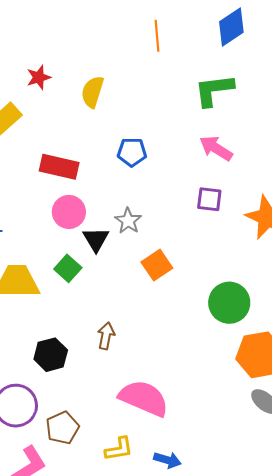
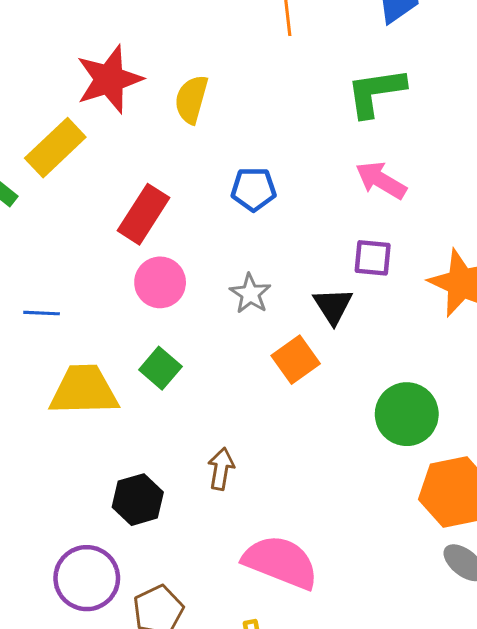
red star: (39, 77) -> (109, 79), size x1.8
red rectangle: (59, 167) -> (144, 214), turned -69
black triangle: (96, 239) -> (333, 306), moved

